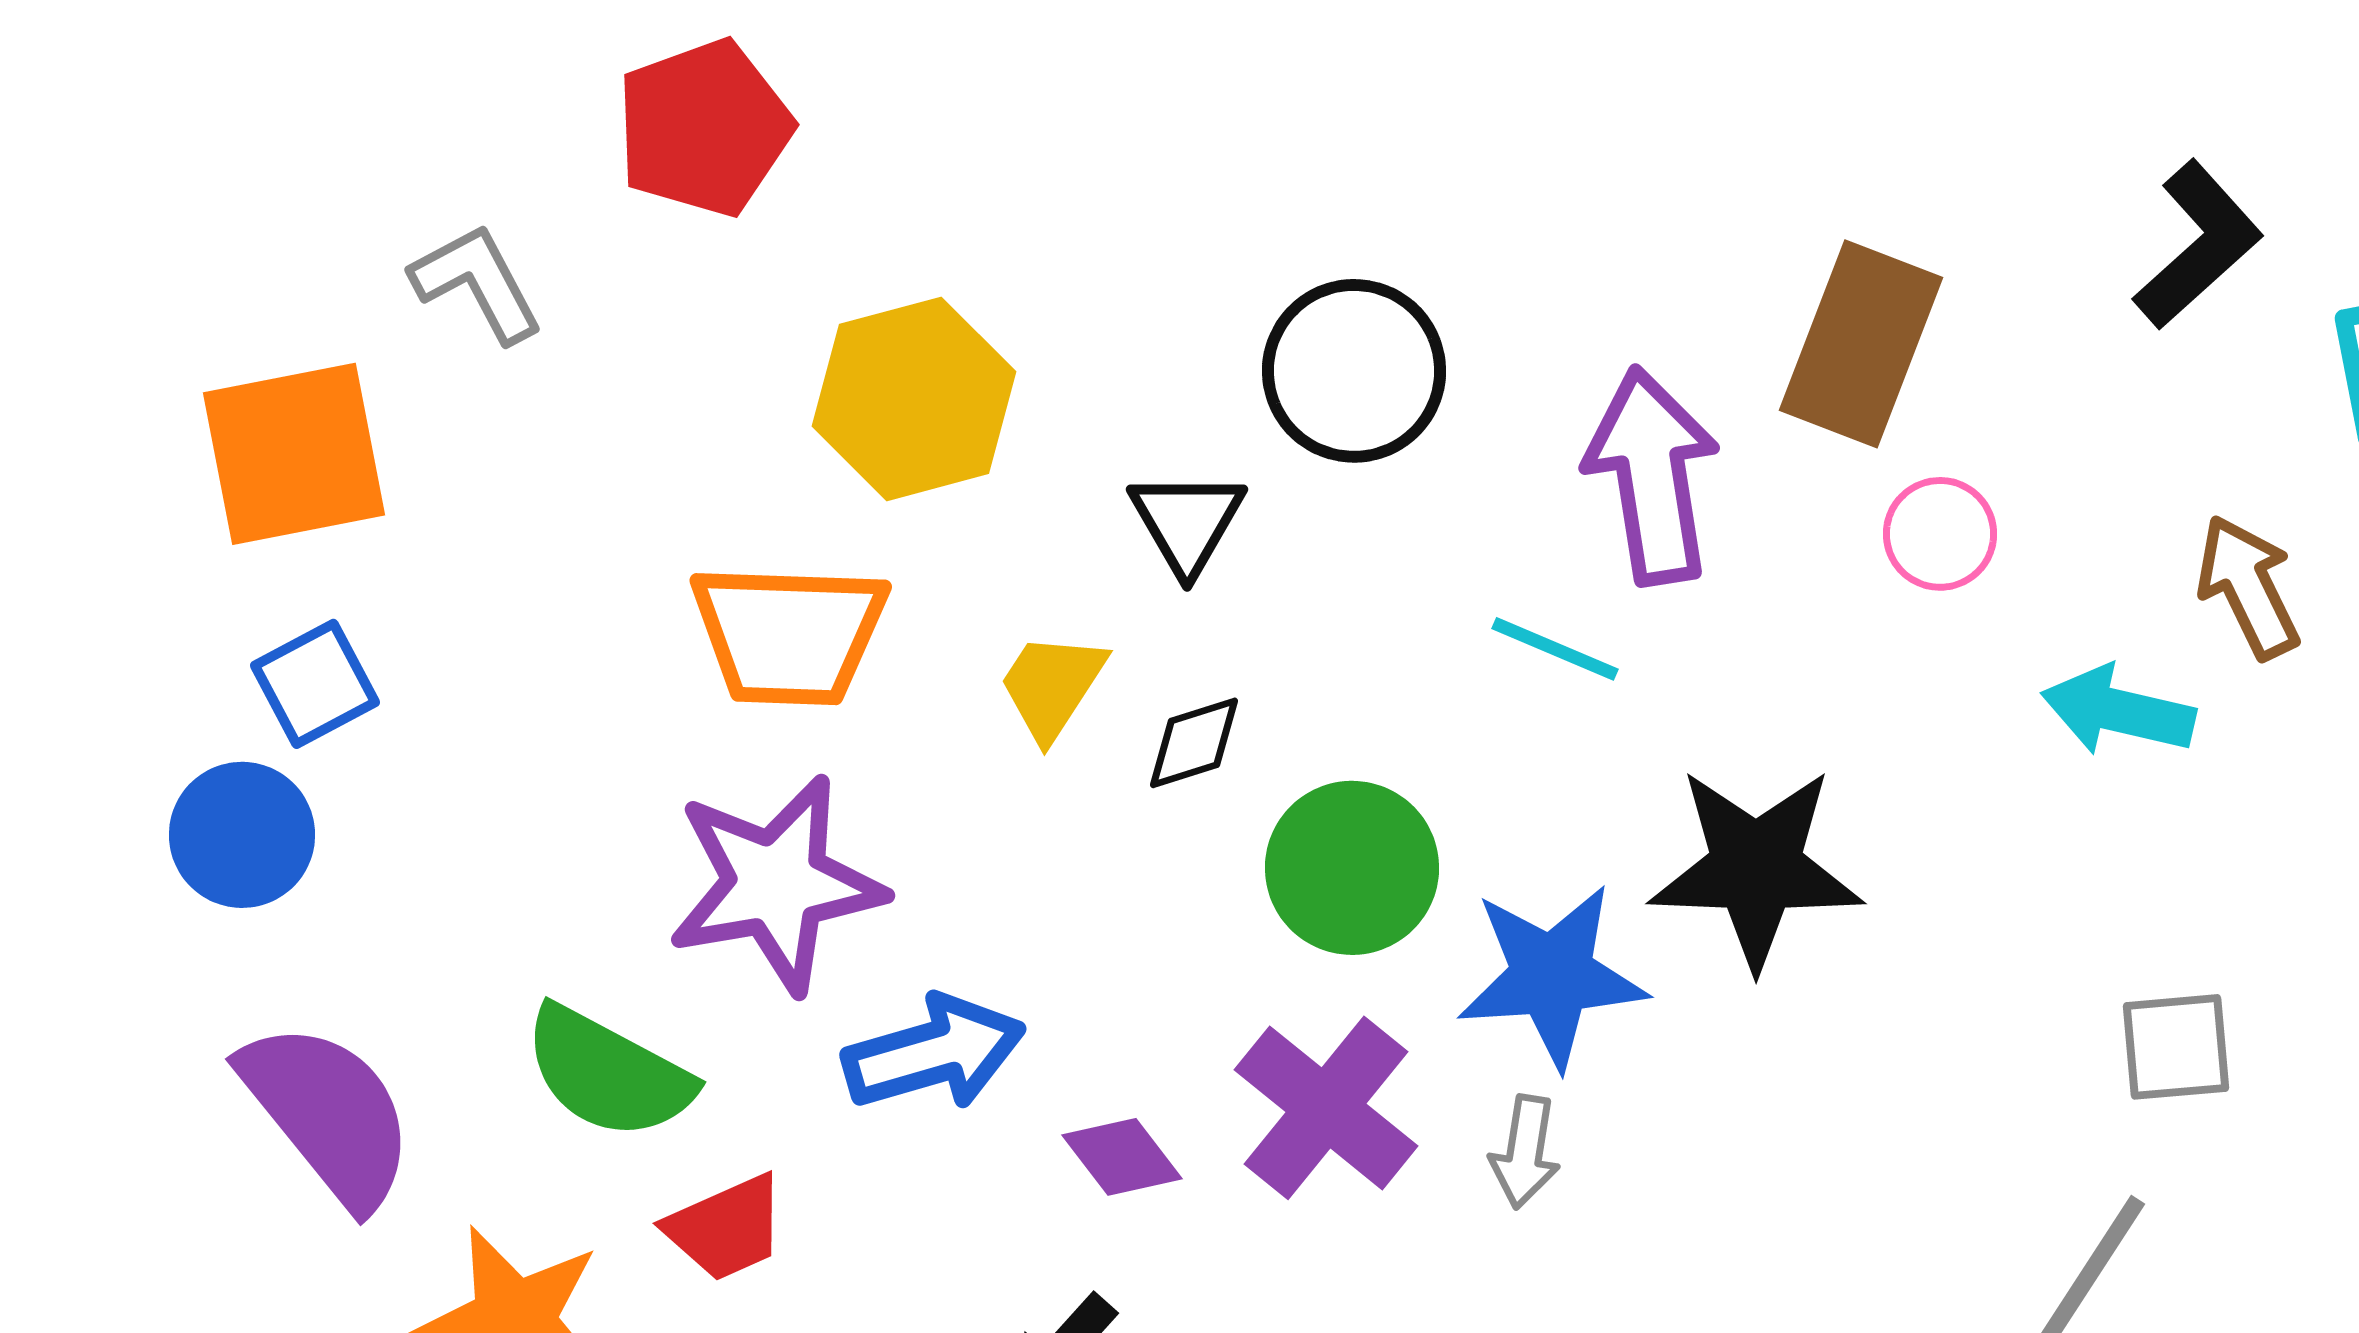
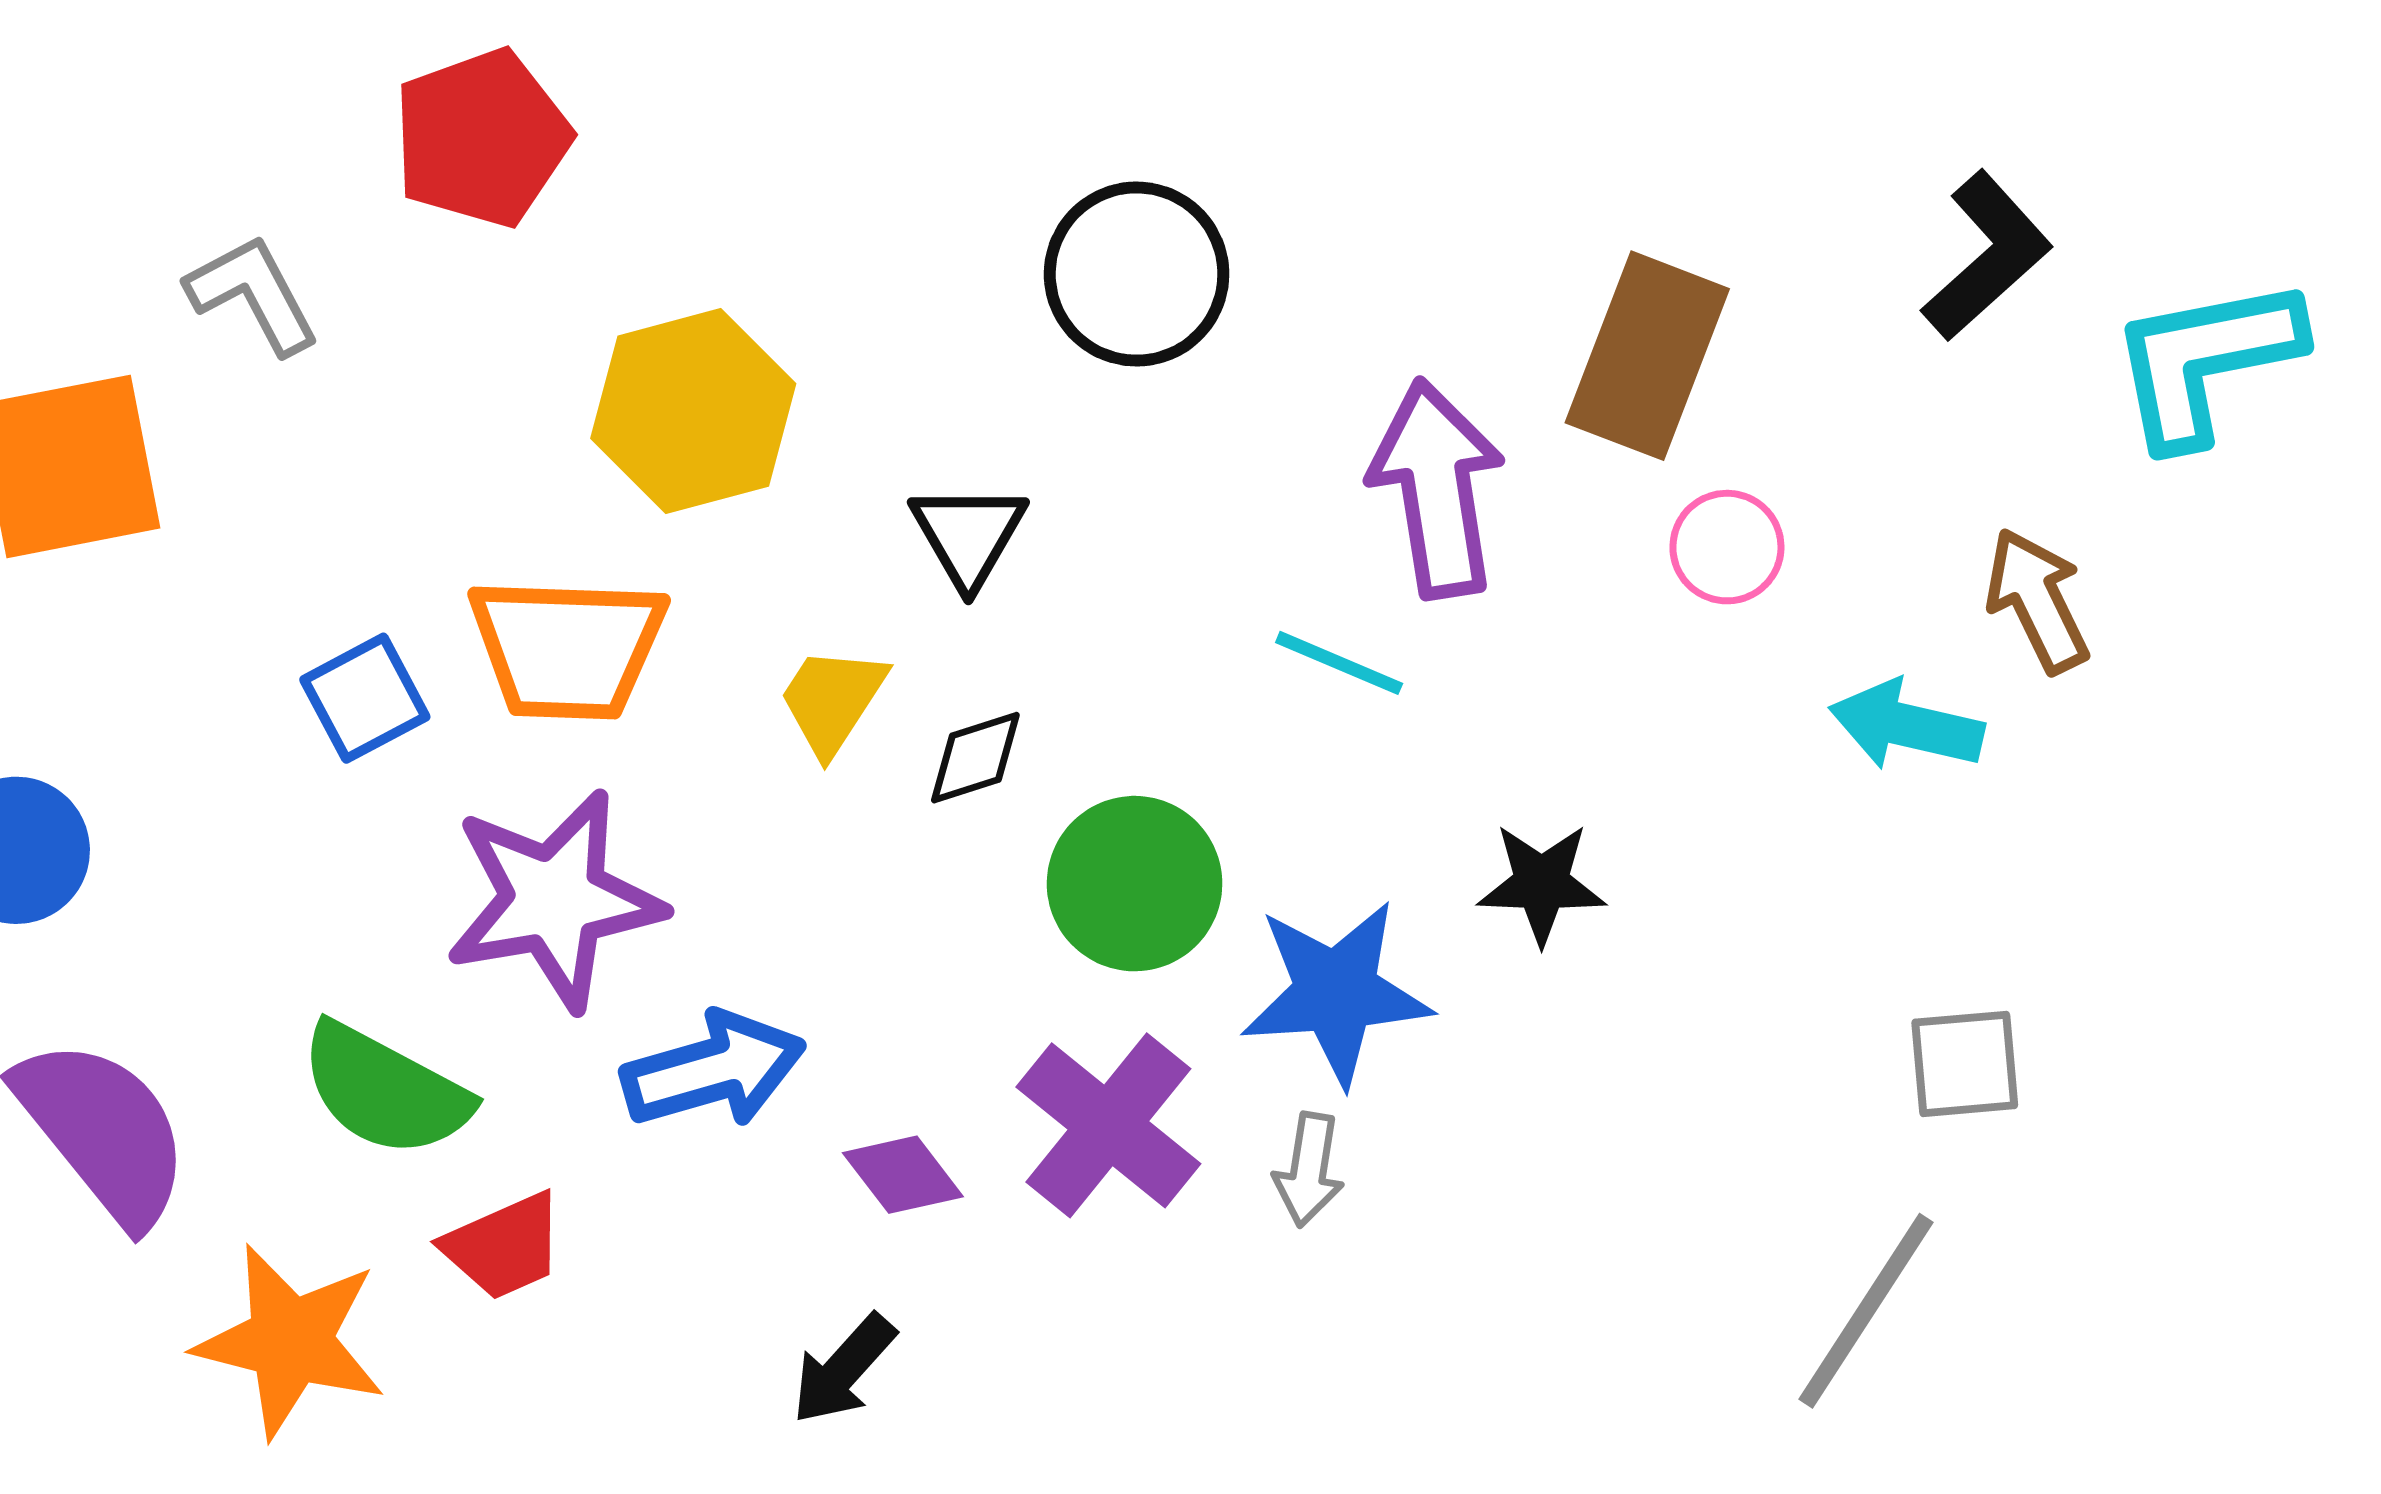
black circle: (1354, 371) -> (1137, 274), moved
blue square: (315, 684) -> (365, 698), moved
black star: (1756, 868) -> (1542, 884), size x0.6

